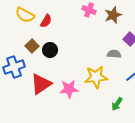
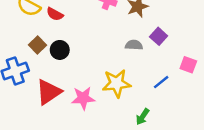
red semicircle: (46, 21) -> (55, 14), turned 88
gray semicircle: (114, 54) -> (134, 45), moved

